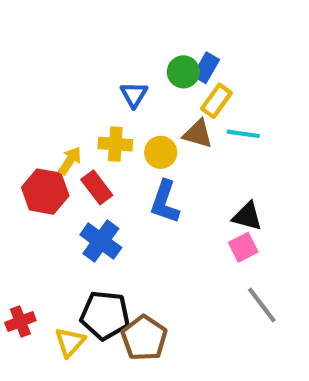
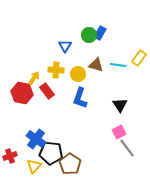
yellow rectangle: (216, 101) -> (139, 58), moved
black triangle: (247, 216) -> (120, 105), turned 42
blue cross: (101, 241) -> (36, 139), moved
pink square: (243, 247) -> (119, 132), moved

